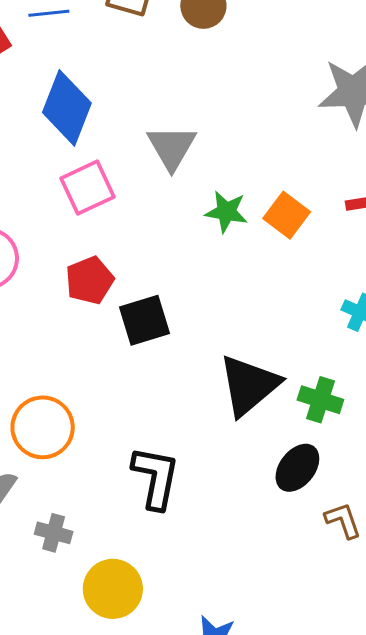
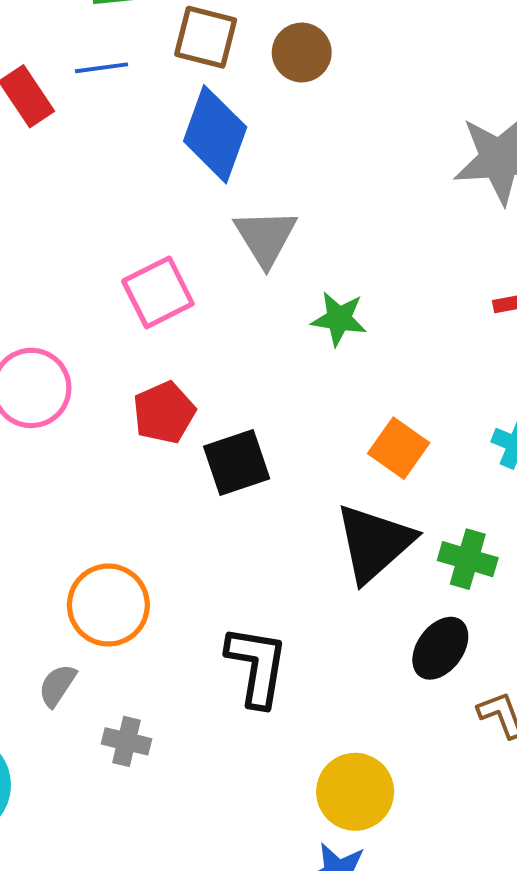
blue diamond: (67, 108) -> (215, 134), moved
orange square: (287, 215) -> (399, 448), moved
yellow circle: (113, 589) -> (355, 792), moved

